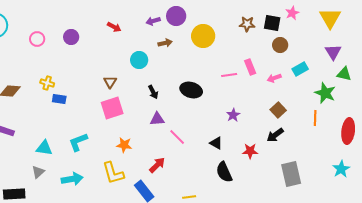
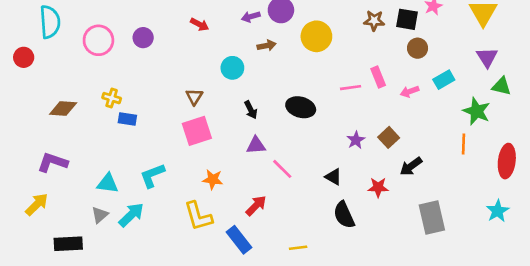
pink circle: (37, 39) -> (98, 40), size x1.5
brown square: (278, 110) -> (389, 137), moved
cyan arrow: (72, 179) -> (131, 215), moved, turned -35

